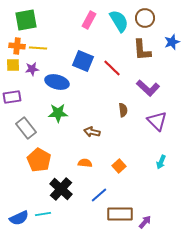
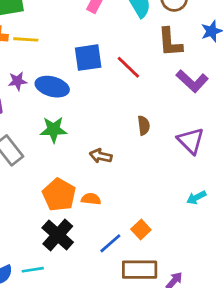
blue square: (83, 61) -> (88, 58), turned -30
purple star: (32, 69) -> (18, 81), moved
purple L-shape: (148, 88) -> (192, 81), moved
orange pentagon: (39, 160) -> (59, 195), moved
cyan arrow: (161, 162) -> (196, 198), turned 40
orange square: (119, 166) -> (141, 229), moved

